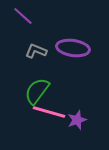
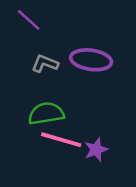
green semicircle: (37, 91) -> (46, 113), turned 44

